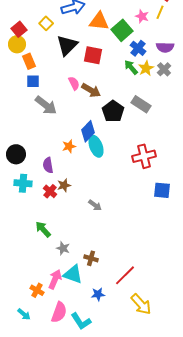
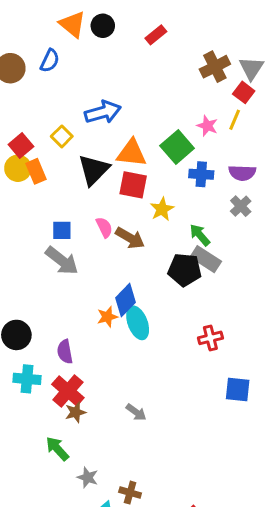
orange triangle: (99, 21) -> (132, 153), moved
blue cross: (138, 48) -> (201, 174), turned -35
orange rectangle: (29, 61) -> (36, 171), moved
green arrow: (131, 67) -> (200, 235), moved
yellow star: (146, 68) -> (162, 209), moved
blue square: (33, 81) -> (62, 230), moved
black pentagon: (113, 111) -> (185, 270), moved, turned -30
orange star: (69, 146) -> (107, 317), moved
red cross: (144, 156) -> (210, 338), size x0.7
brown star: (64, 185) -> (75, 412), moved
red cross: (50, 191) -> (68, 391), size x1.5

